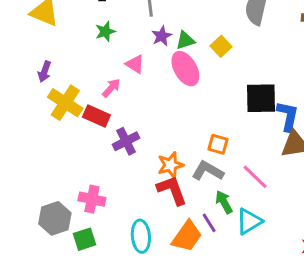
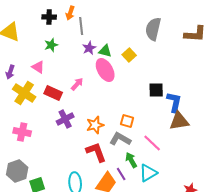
green triangle: (185, 40) -> (105, 51), turned 32
pink triangle: (135, 64) -> (38, 67), moved
pink arrow: (111, 88) -> (77, 84), moved
black square: (261, 98) -> (156, 90), size x0.7
red rectangle: (96, 116) -> (53, 93), moved
orange star: (171, 165) -> (95, 125), moved
pink cross: (92, 199) -> (22, 132), moved

